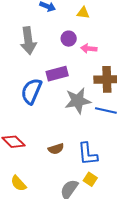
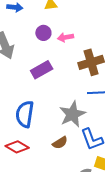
blue semicircle: (31, 91) -> (25, 114), moved
gray star: (78, 101) -> (72, 114), moved

